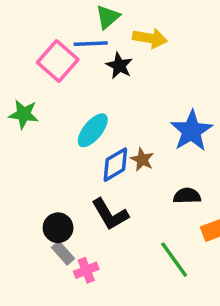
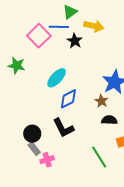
brown star: (142, 159) -> (101, 101), moved

